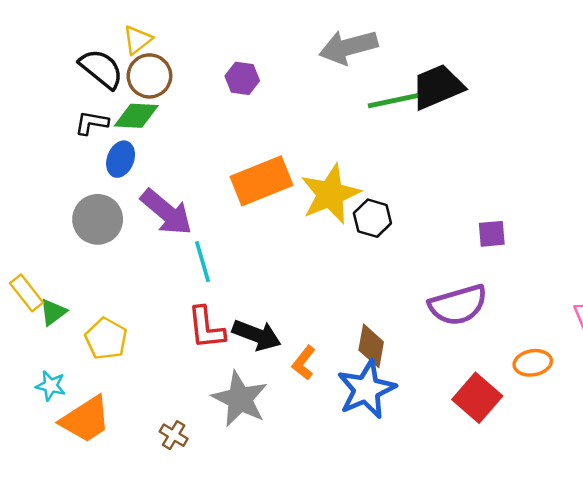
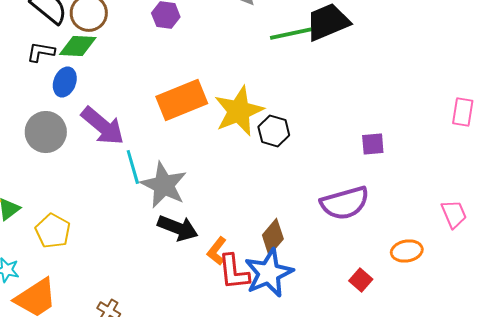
red L-shape: (206, 328) -> (234, 272), moved
brown diamond: (371, 346) -> (273, 237), turned 30
red square: (477, 398) -> (361, 280), size x0.6
gray star: (240, 399) -> (164, 185), moved

